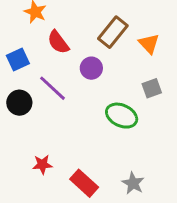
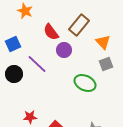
red semicircle: (58, 42) -> (51, 32), moved
orange triangle: (149, 44) -> (103, 42), moved

